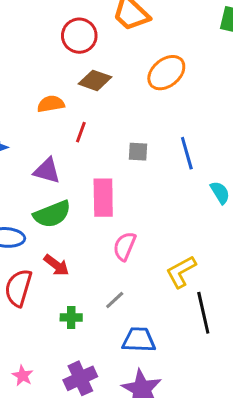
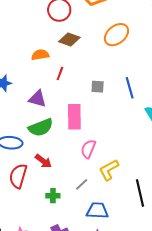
yellow L-shape: (181, 272) -> (109, 170), moved

